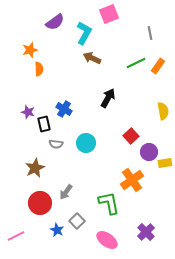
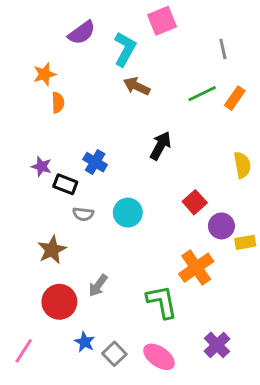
black rectangle: (44, 124) -> (65, 184), turned -56
gray square: (77, 221) -> (114, 354), moved
pink line: (16, 236) -> (24, 351), turned -30

